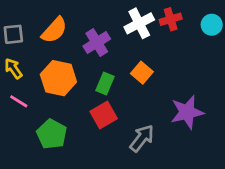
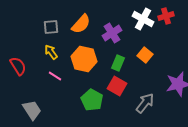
white cross: (139, 23) -> (143, 19), turned -35
red square: (104, 115) -> (117, 86), turned -30
green pentagon: (52, 134) -> (92, 100), moved

